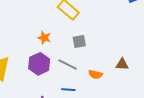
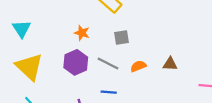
orange semicircle: (95, 74) -> (138, 66), moved, turned 144

